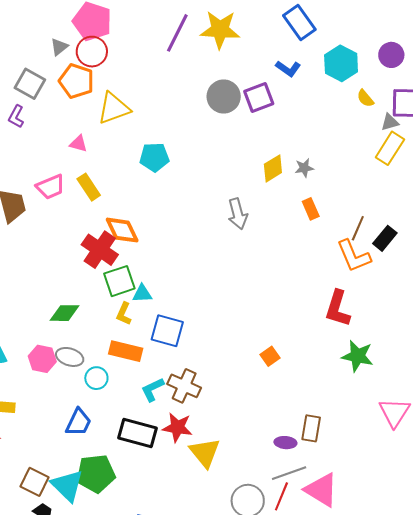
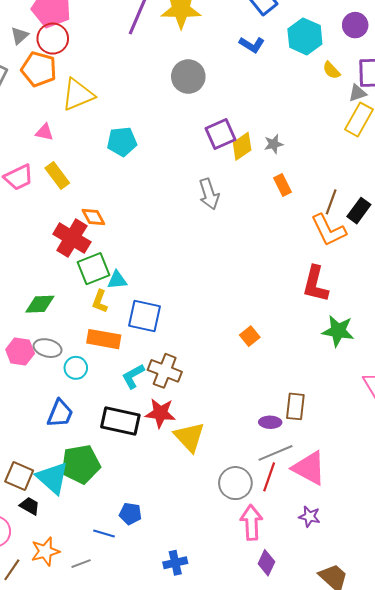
purple square: (259, 97) -> (221, 134), moved
orange diamond: (122, 230) -> (93, 217), size x0.7

